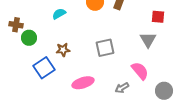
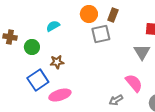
green circle: (29, 38) -> (32, 47), moved
gray square: (105, 48) -> (101, 34), moved
pink ellipse: (83, 83) -> (60, 95), moved

